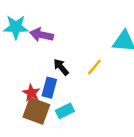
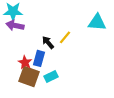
purple arrow: (42, 35) -> (15, 25), moved
yellow line: (94, 67) -> (65, 37), moved

